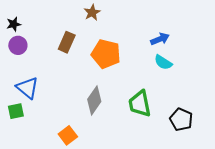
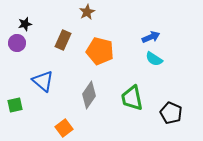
black star: (14, 24) -> (25, 24), moved
blue triangle: (27, 88) -> (43, 81), moved

